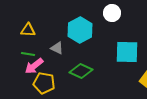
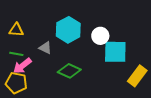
white circle: (112, 13) -> (100, 36), moved
yellow pentagon: (44, 83) -> (16, 83), moved

